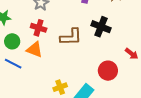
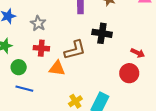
orange triangle: (35, 50) -> (57, 68), moved
red circle: (108, 71) -> (129, 73), moved

